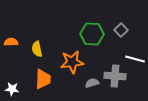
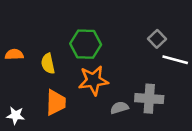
green hexagon: (92, 34) -> (86, 44), moved
white line: (135, 59) -> (175, 60), moved

